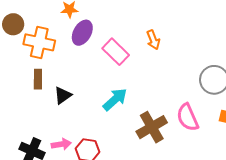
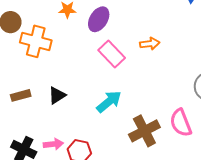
purple ellipse: (82, 33) -> (99, 19), moved
orange arrow: (153, 40) -> (150, 44), turned -78
brown rectangle: (38, 79) -> (21, 95), moved, turned 72

